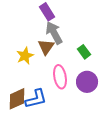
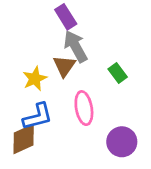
purple circle: (87, 82) -> (122, 142), moved
blue L-shape: (36, 99) -> (38, 117), moved

